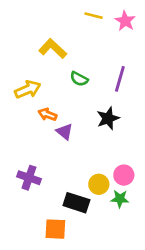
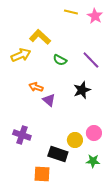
purple line: (120, 79) -> (91, 60), turned -60
yellow arrow: (28, 89) -> (21, 55), moved
green star: (120, 199) -> (93, 161), moved

